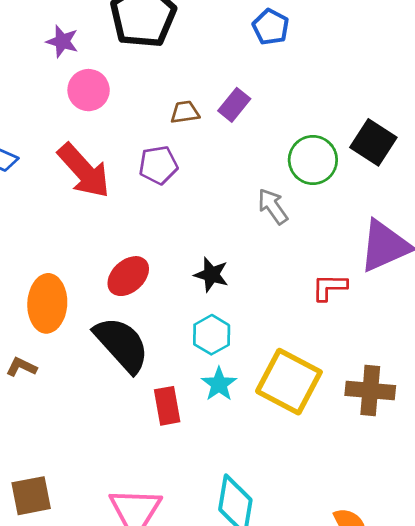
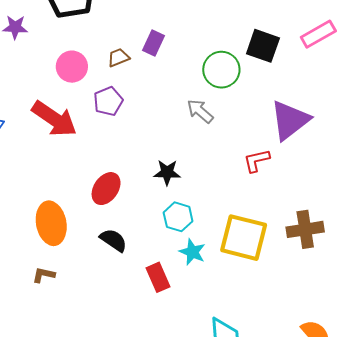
pink circle: (89, 90) -> (72, 67), moved
black semicircle: (122, 344) -> (113, 240), size x0.6

